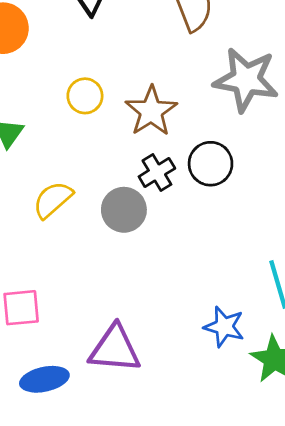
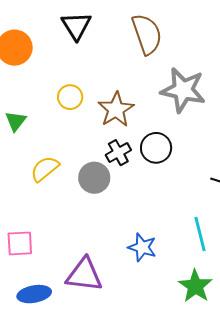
blue star: (224, 327) -> (142, 247), moved

